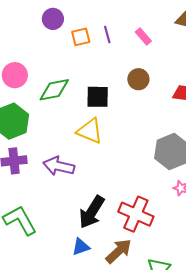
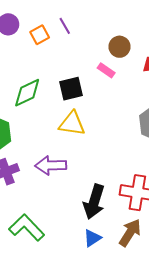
pink rectangle: (143, 36) -> (106, 70), moved
brown circle: (138, 79) -> (119, 47), moved

